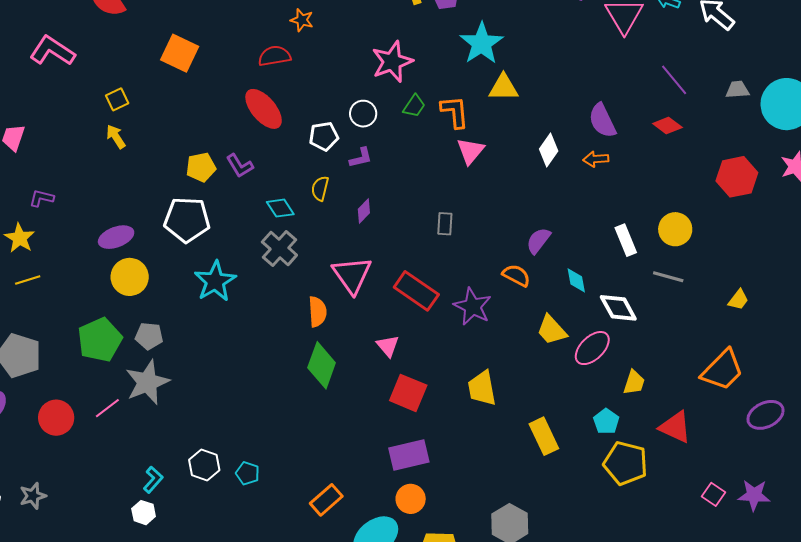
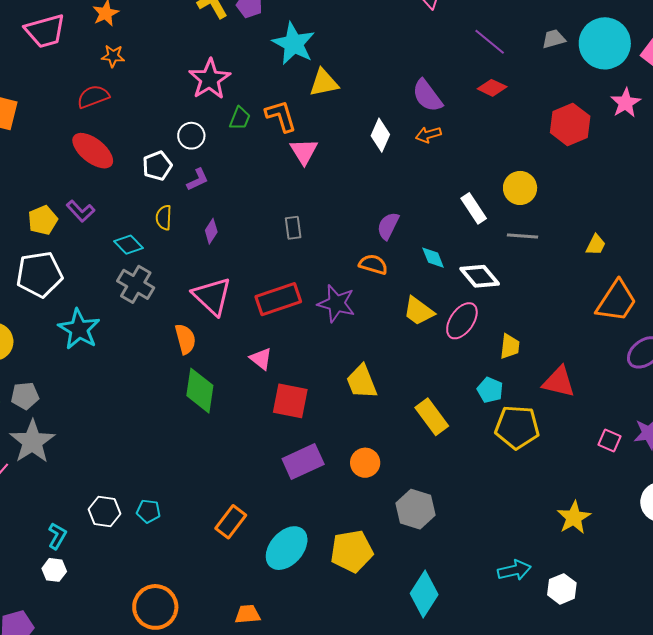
red rectangle: (416, 291) -> (278, 299), turned -42
orange trapezoid: (722, 370) -> (616, 301), moved
orange circle: (411, 499) -> (365, 463), moved

